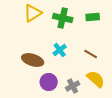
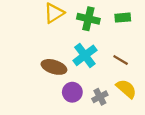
cyan cross: (60, 50) -> (85, 55), size x1.5

